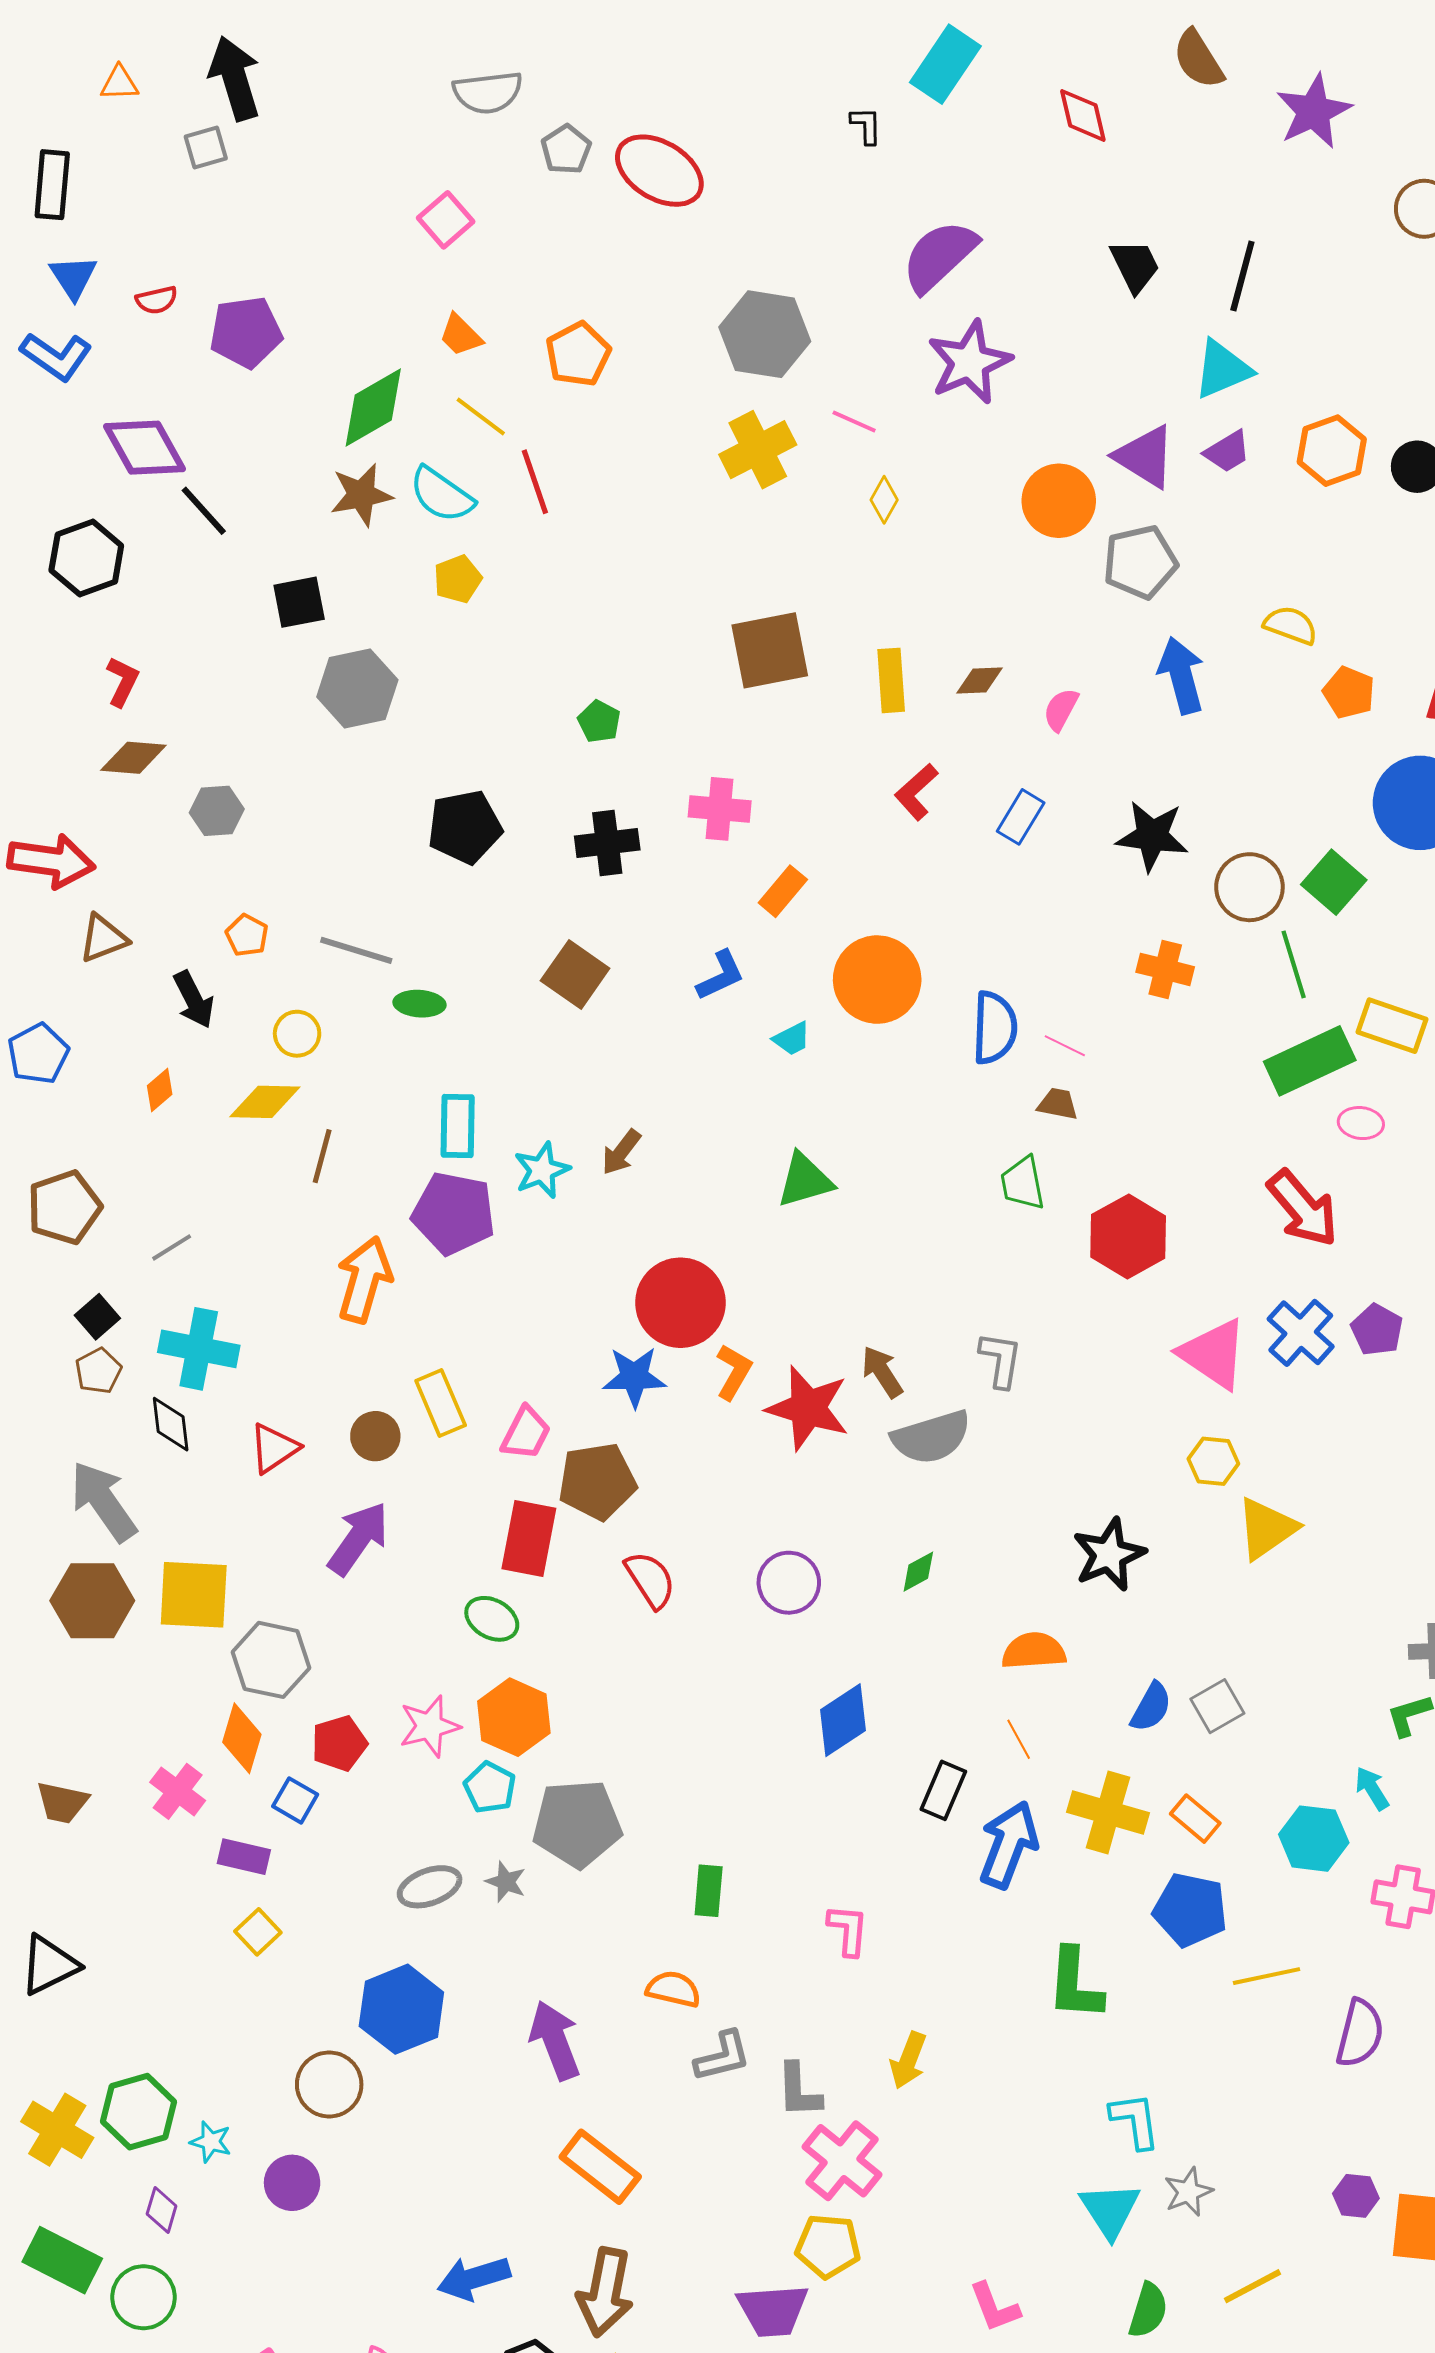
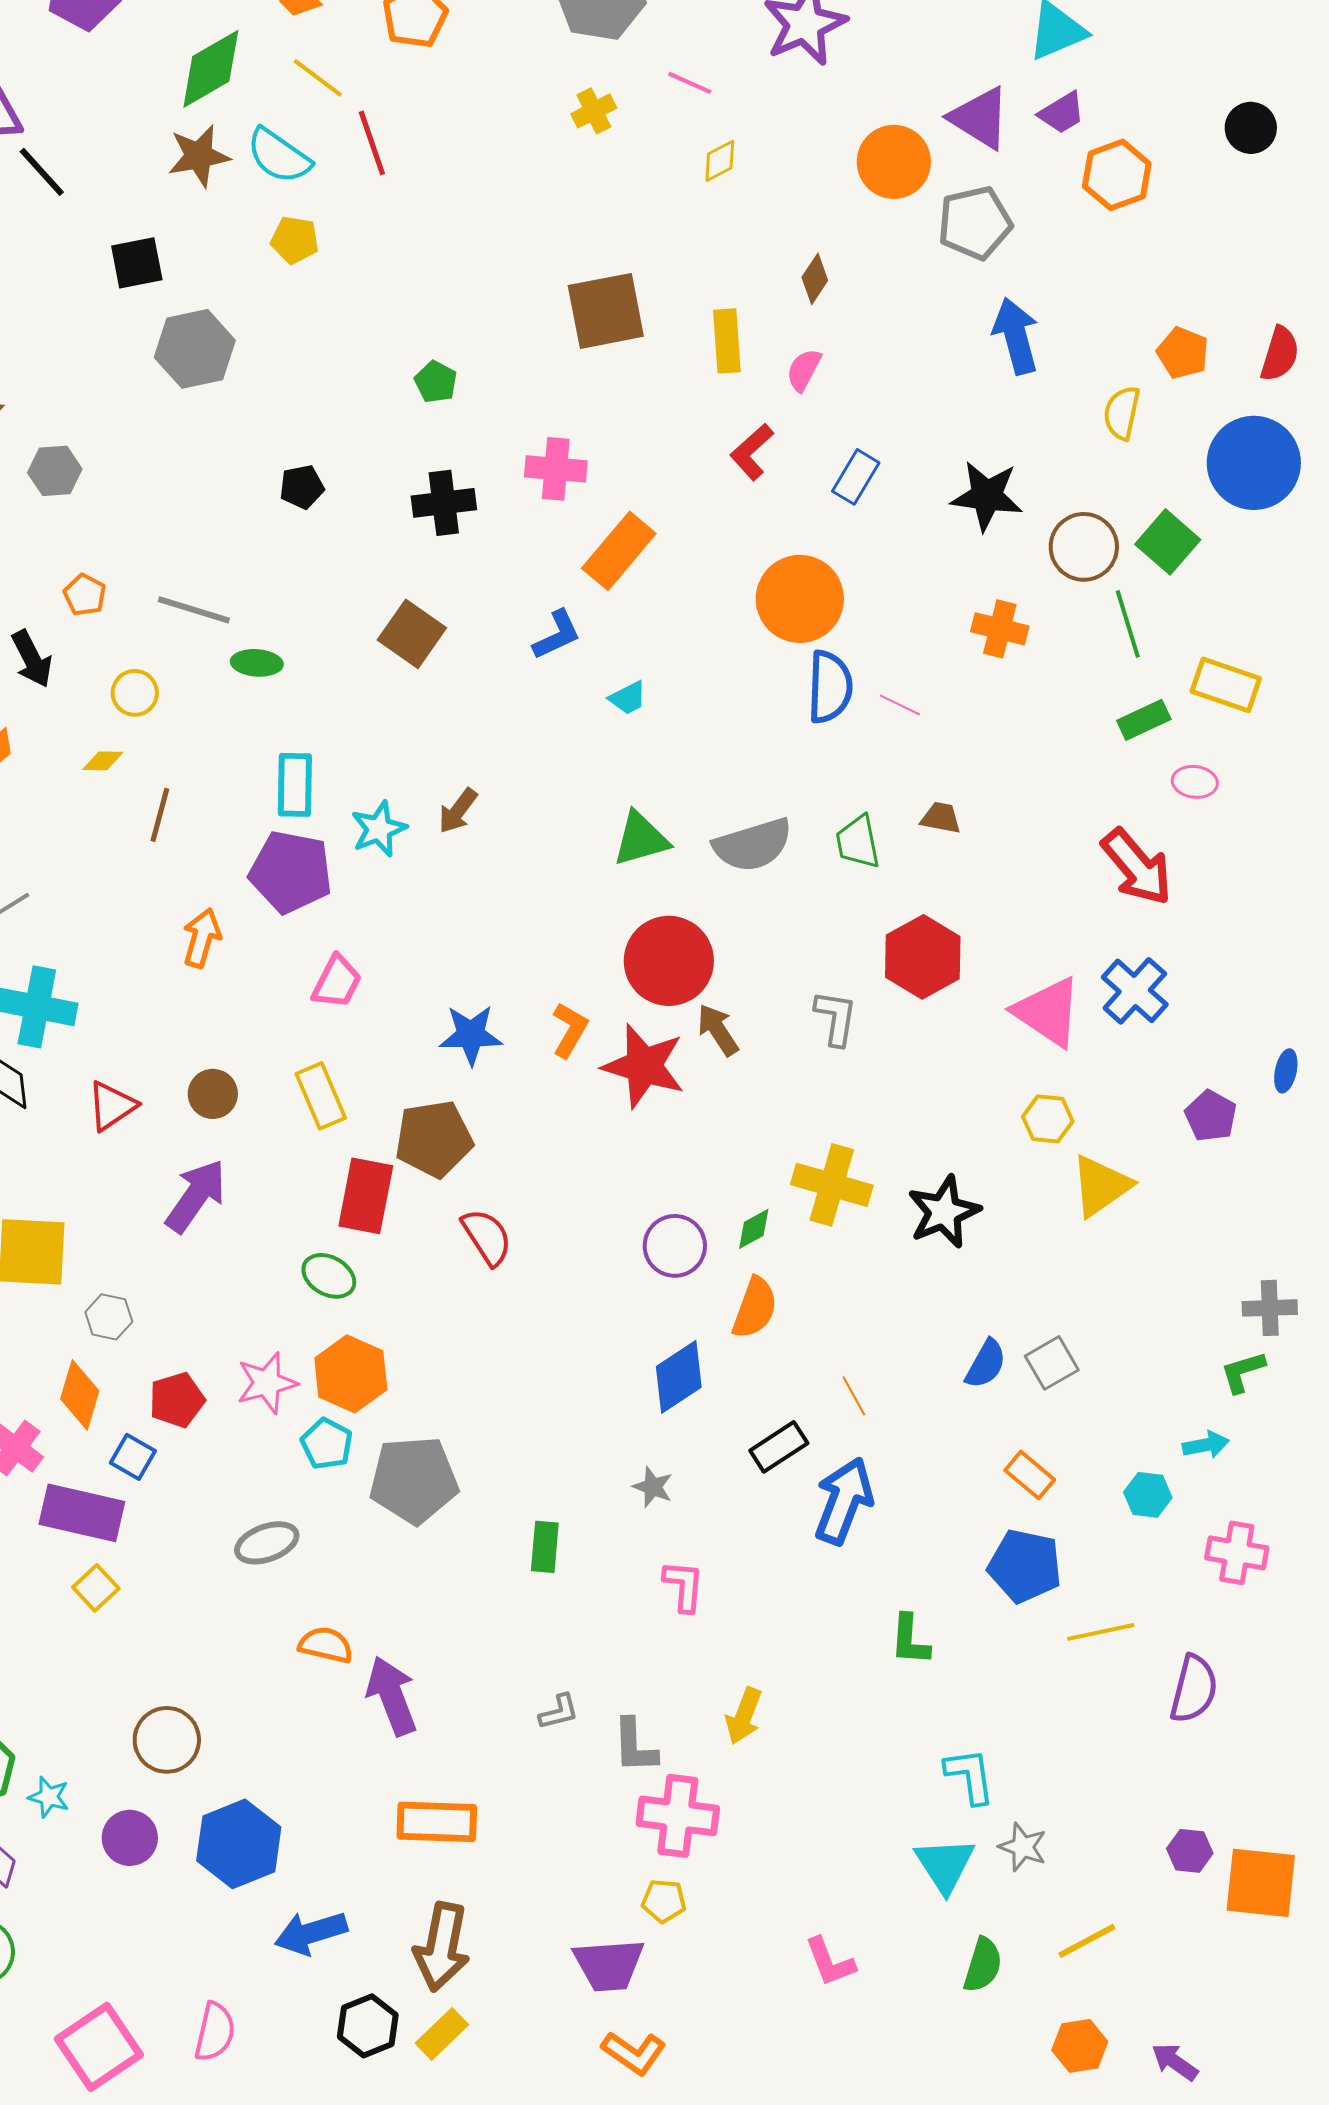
yellow cross: (758, 450) -> (594, 111), size x0.6
orange hexagon: (1332, 451) -> (1117, 175), moved
yellow diamond: (884, 500) -> (720, 161), turned 33
yellow pentagon: (458, 579) -> (295, 240), turned 30
yellow semicircle: (1291, 625) -> (1122, 413), moved, turned -98
brown diamond: (980, 680) -> (815, 279), moved, turned -54
pink semicircle: (1061, 710) -> (804, 370), moved
black pentagon: (465, 827) -> (302, 487), size x0.6
orange rectangle: (783, 891) -> (619, 551), size x1.5
orange circle: (877, 980) -> (800, 599), moved
green rectangle: (1310, 1061) -> (1144, 720), size x0.6
yellow diamond: (265, 1102) -> (103, 761), size x0.6
brown trapezoid: (1058, 1104) -> (941, 818), moved
red hexagon: (1128, 1236) -> (923, 957), moved
orange arrow: (364, 1280) -> (202, 938), size x0.7
red circle: (680, 1303) -> (669, 961), moved
purple pentagon: (1377, 1330) -> (1211, 1116), moved
yellow rectangle: (441, 1403) -> (321, 1096), moved
pink trapezoid: (526, 1433) -> (337, 982), moved
gray semicircle: (931, 1437) -> (753, 845), moved
purple circle: (789, 1583) -> (675, 1246), moved
orange semicircle: (1034, 1651) -> (755, 1308), moved, turned 114
gray hexagon: (271, 1660) -> (109, 1317), size x0.6
cyan arrow: (1372, 1788) -> (1206, 1445), turned 111
black rectangle: (943, 1790) -> (779, 1447), turned 34
yellow cross: (1108, 1813) -> (832, 1185), moved
cyan hexagon: (1314, 1839) -> (1148, 1495), size x0.7
purple rectangle: (244, 1857) -> (82, 1513), size x1.6
gray star: (506, 1882) -> (653, 1487), moved
green L-shape: (1075, 1984) -> (910, 1640), size x0.7
orange semicircle: (673, 1989) -> (326, 1645), moved
blue hexagon: (401, 2009) -> (239, 1844), moved
gray L-shape: (723, 2056) -> (559, 1712), size x0.7
pink cross: (842, 2161) -> (678, 1816), turned -32
orange rectangle: (600, 2167) -> (437, 1822), turned -36
gray star: (1188, 2192) -> (1023, 1847), turned -30
yellow pentagon: (828, 2246) -> (664, 1901), size x0.7

